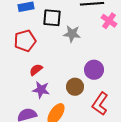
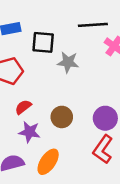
purple circle: (94, 70) -> (105, 118), moved
brown circle: (75, 87) -> (62, 117), moved

